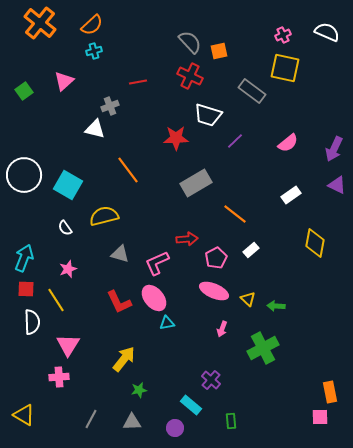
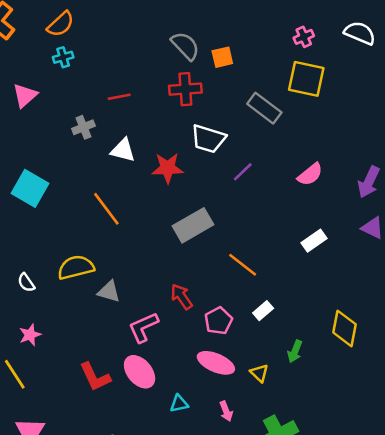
red cross: (190, 76) -> (185, 89), turned -30
white triangle: (95, 129) -> (123, 150), moved
cyan square: (68, 185) -> (30, 188), moved
red arrow: (187, 239) -> (182, 297), turned -120
yellow diamond: (315, 243) -> (345, 328), moved
gray triangle: (120, 254) -> (109, 292), moved
green arrow: (276, 306) -> (295, 351), moved, turned -72
cyan triangle: (167, 323) -> (179, 404), moved
pink arrow: (222, 329) -> (226, 411), turned -42

